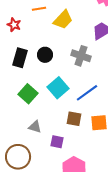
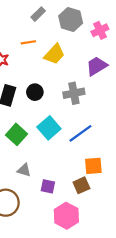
gray cross: (81, 56) -> (74, 93), turned -30
brown square: (74, 119) -> (81, 185), moved, turned -35

